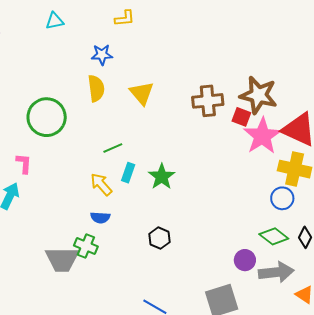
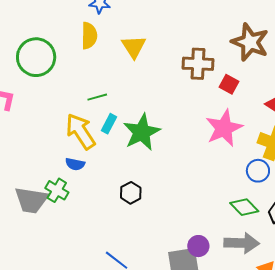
brown star: (258, 95) -> (250, 42), moved
pink star: (262, 136) -> (224, 128), moved
green star: (162, 177) -> (142, 132), size x1.4
yellow arrow: (101, 184) -> (81, 131), size x1.5
purple circle: (245, 260) -> (198, 246), moved

